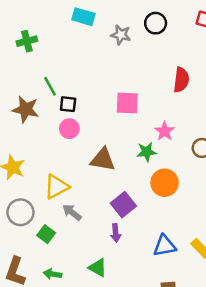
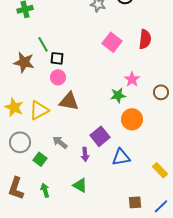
pink square: (127, 103) -> (112, 42), moved, turned 36
brown triangle: (103, 160) -> (69, 101), moved
yellow triangle: (56, 187) -> (39, 110), moved
purple arrow: (116, 233) -> (85, 154), moved
blue triangle: (165, 246) -> (121, 157), moved
green arrow: (53, 274) -> (45, 190), turned 64

